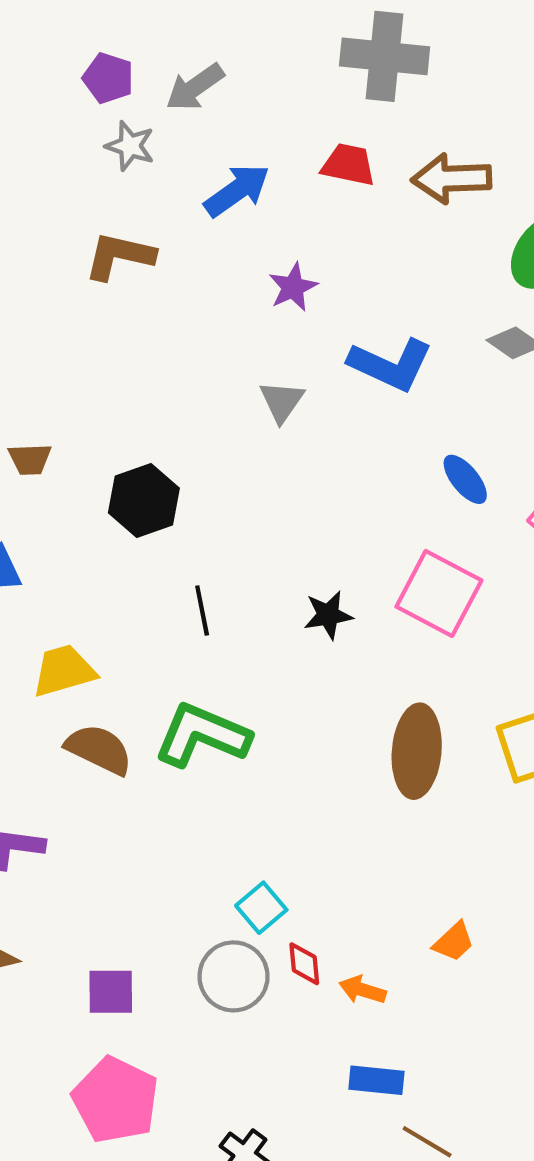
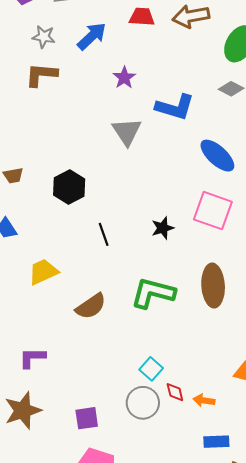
gray star: (130, 146) -> (44, 37), moved
gray triangle: (282, 401) -> (127, 132), size x1.4
blue ellipse: (465, 479) -> (217, 156), size x1.5
green L-shape: (202, 735) -> (153, 293), moved
brown semicircle: (99, 749) -> (91, 306), moved, turned 128

